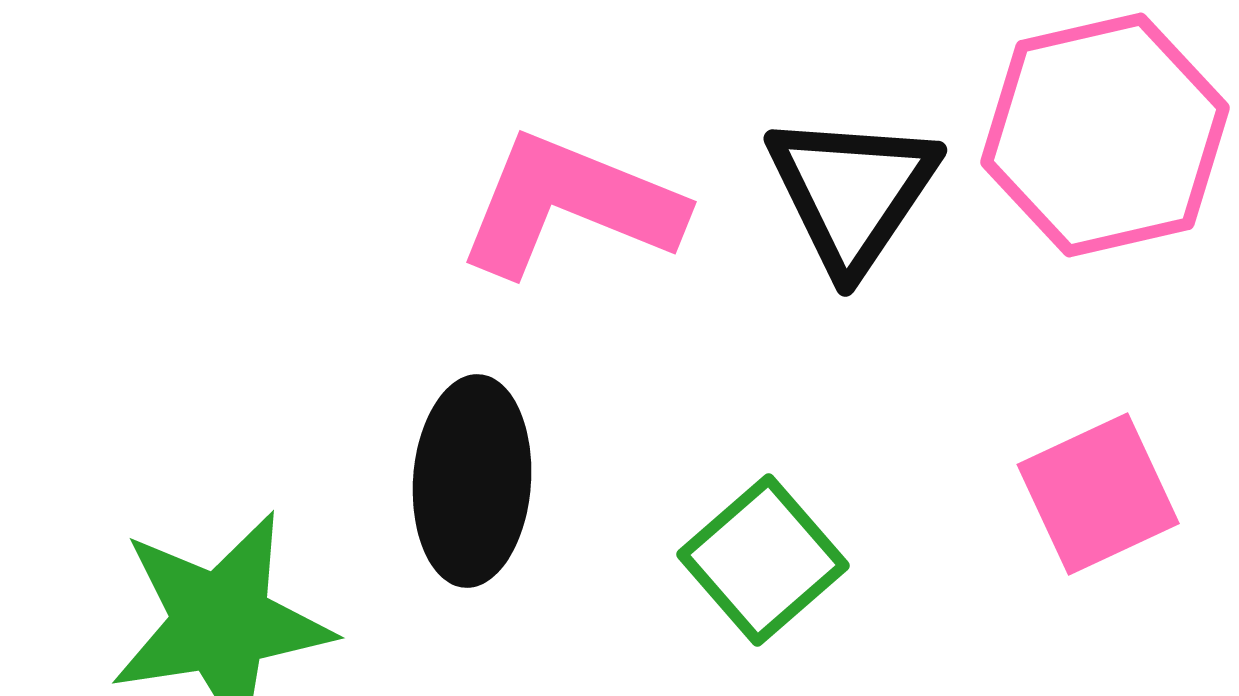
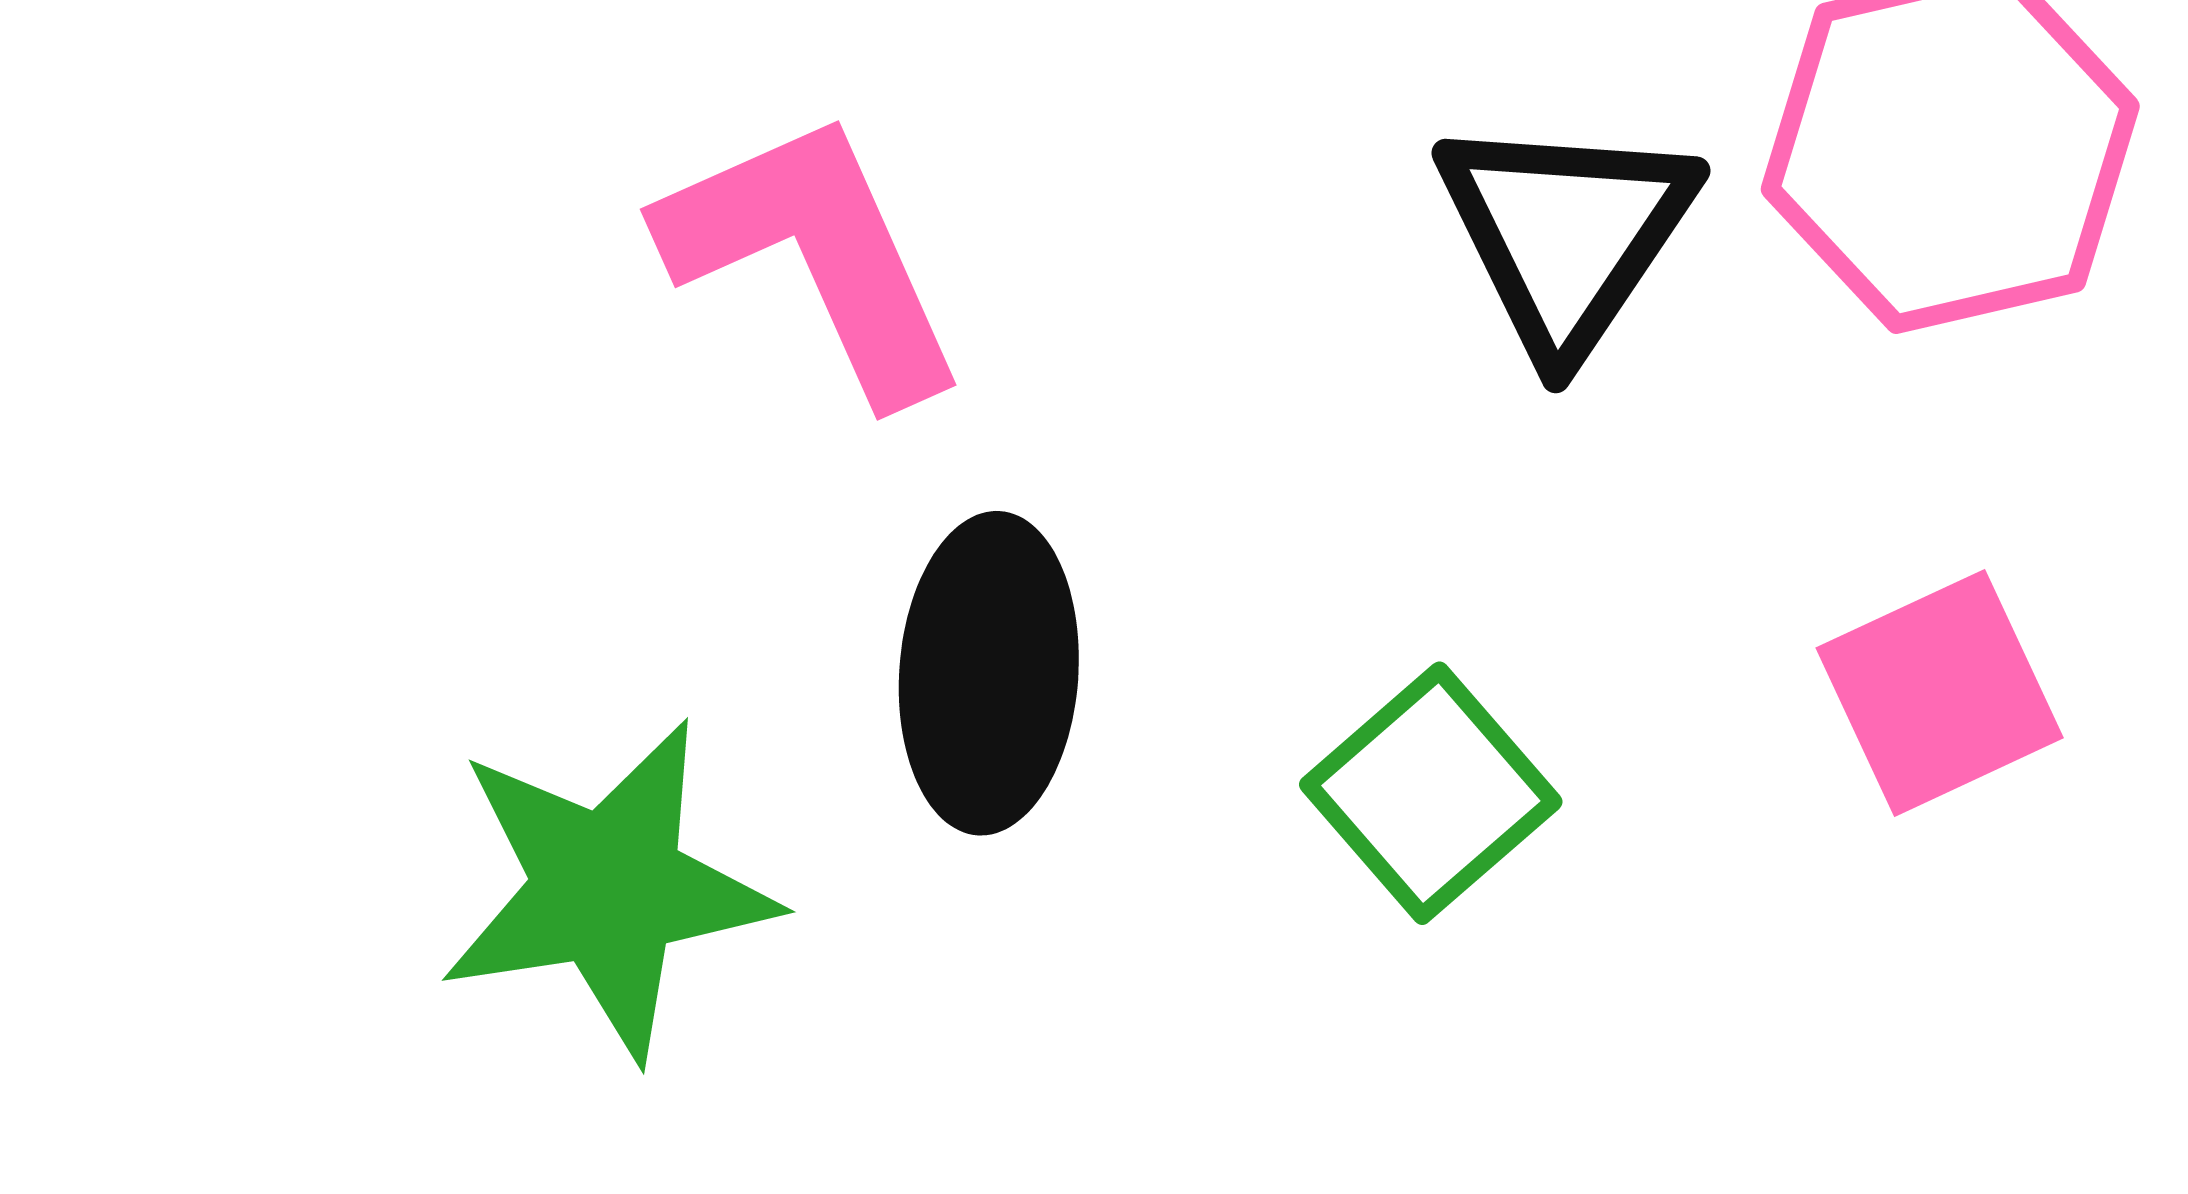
pink L-shape: (570, 205) -> (814, 255), moved, turned 44

